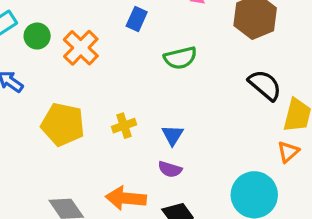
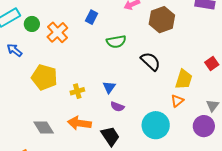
black semicircle: (265, 85) -> (151, 61), moved
yellow cross: (124, 126) -> (77, 91), moved
purple semicircle: (170, 169) -> (117, 107), moved

